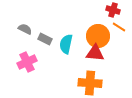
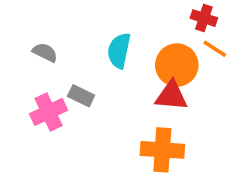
gray rectangle: (45, 39) -> (81, 96), moved
cyan semicircle: (66, 44) -> (119, 51), moved

